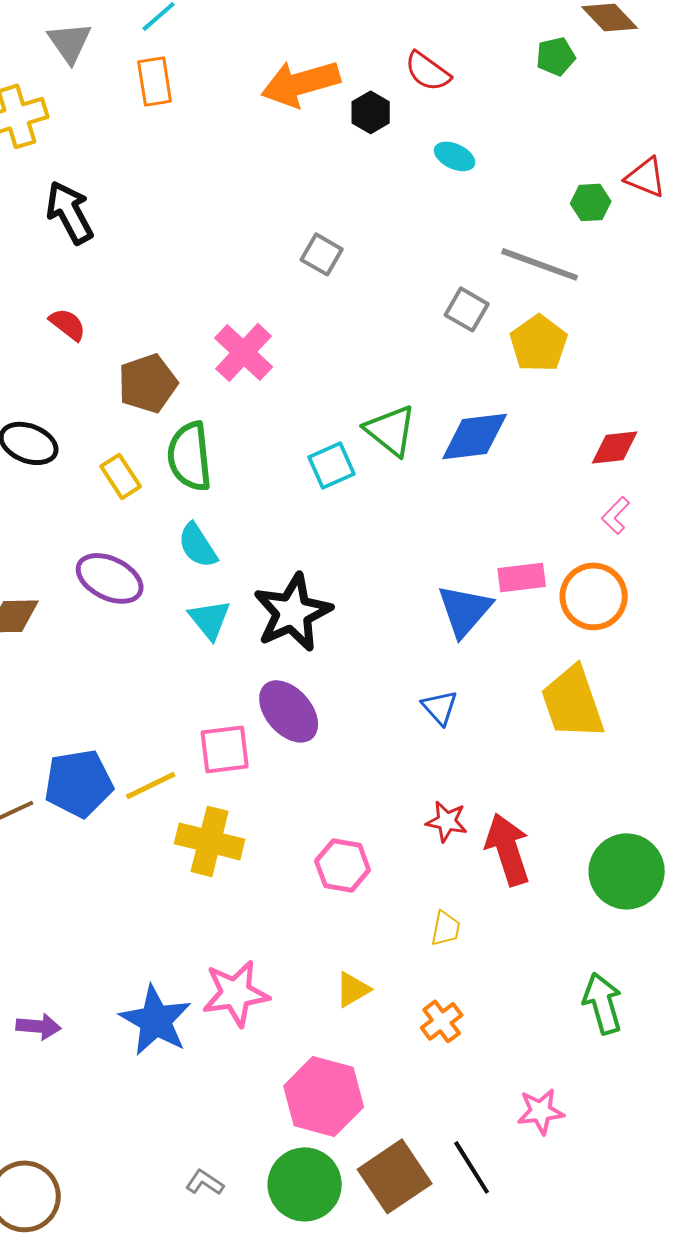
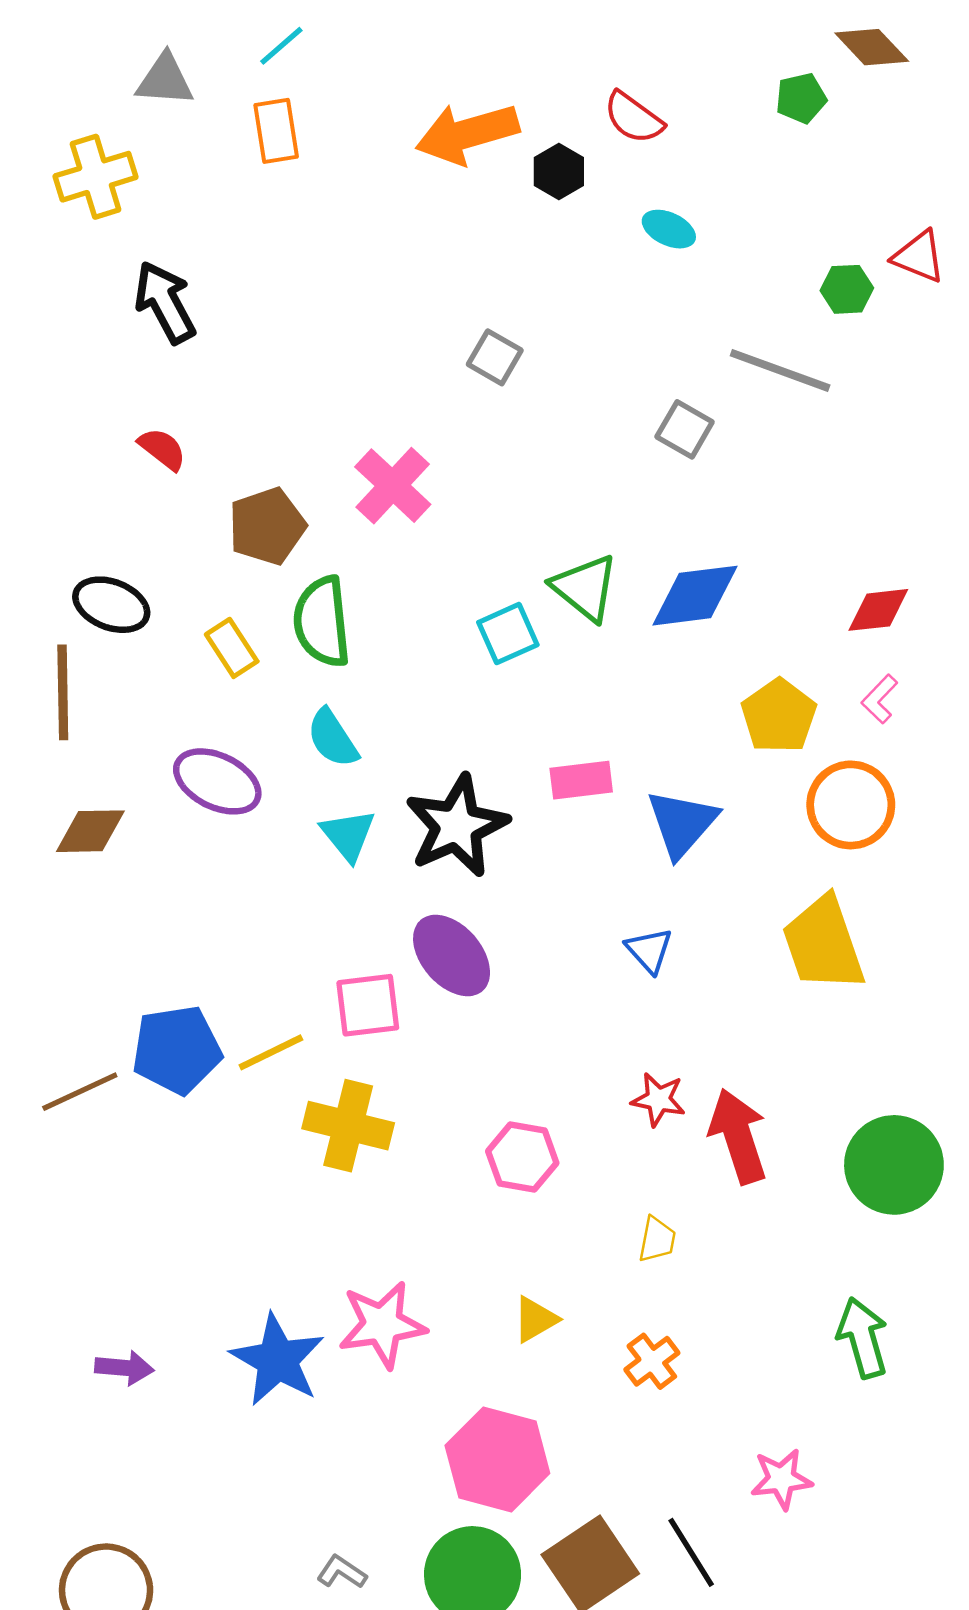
gray triangle: (70, 42) -> (165, 80), turned -51
yellow pentagon: (539, 343) -> (779, 716), moved
pink rectangle: (522, 577) -> (581, 780), moved

